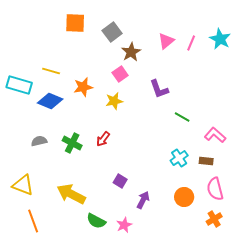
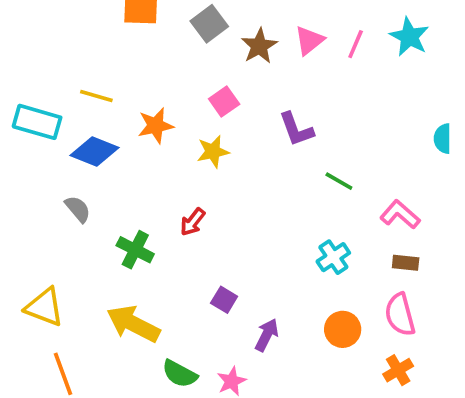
brown star: (131, 52) -> (259, 46), moved
gray semicircle: (39, 141) -> (78, 209), moved, turned 63
green cross: (72, 143) -> (135, 250), moved
brown rectangle: (206, 161) -> (406, 263), moved

